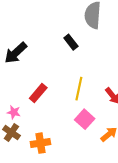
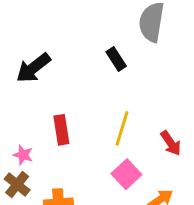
red rectangle: (38, 93) -> (61, 130), turned -54

